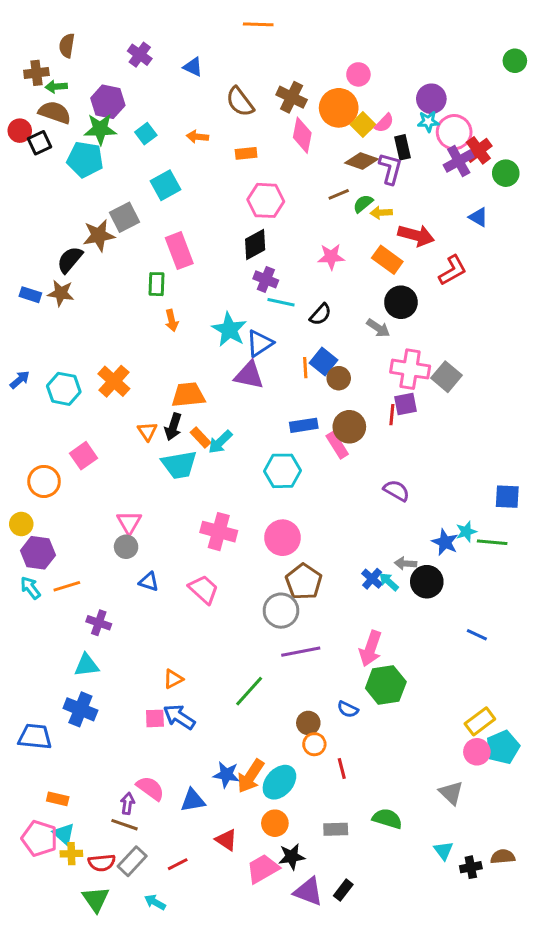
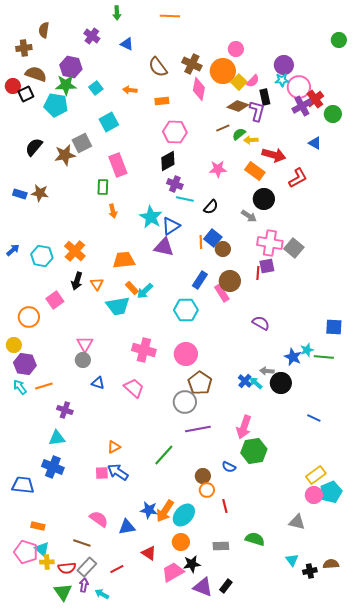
green arrow: (56, 87) -> (117, 13), moved, turned -88
black semicircle: (70, 260) -> (34, 147), moved
blue rectangle: (304, 425) -> (200, 280), turned -48
black arrow: (173, 427) -> (77, 281), moved
gray triangle: (451, 793) -> (297, 522), turned -30
purple arrow: (128, 803) -> (84, 585), moved

